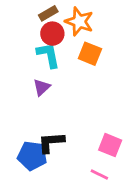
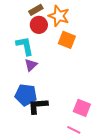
cyan L-shape: (48, 55) -> (25, 46), moved
blue pentagon: (32, 156) -> (26, 95), moved

